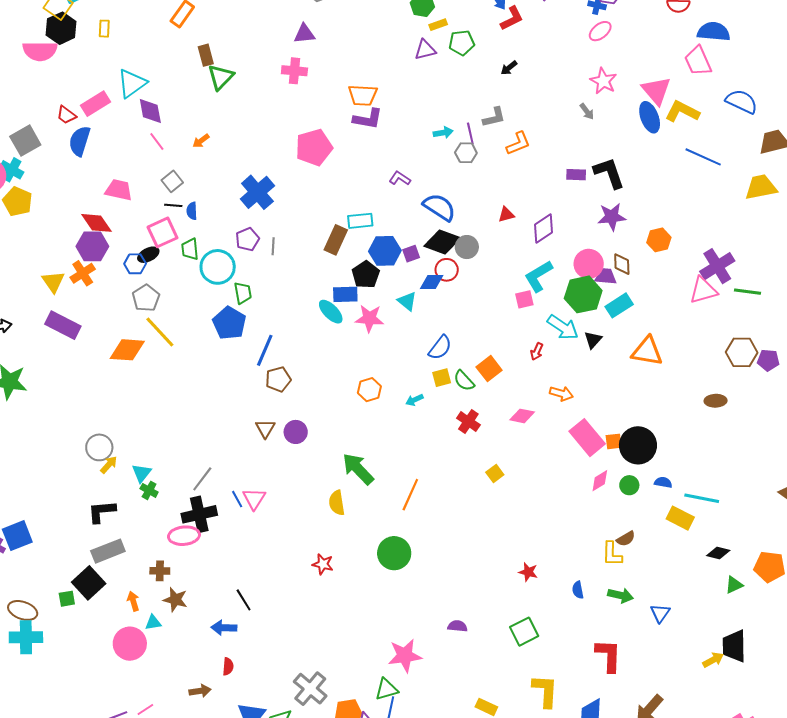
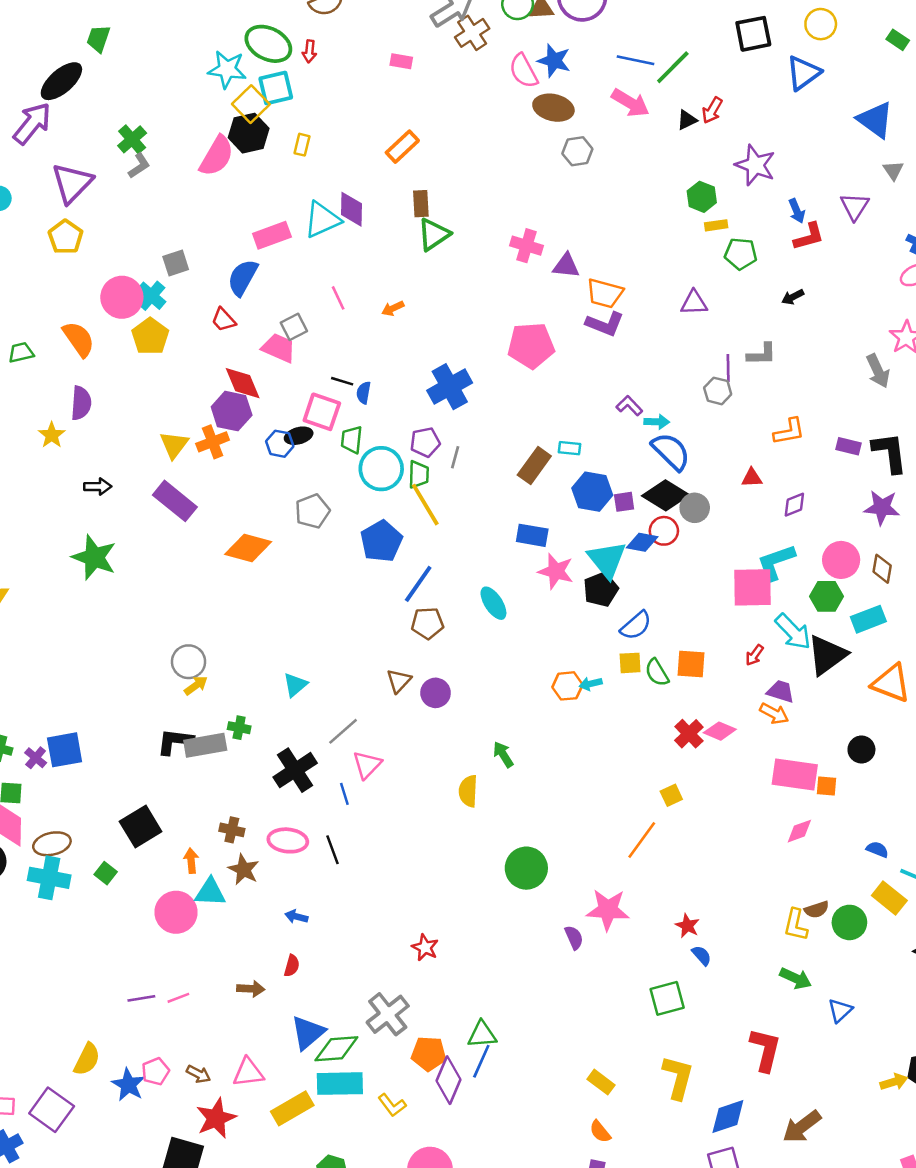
purple triangle: (304, 34) -> (566, 266), moved
purple triangle: (425, 50) -> (694, 303), moved
pink semicircle: (40, 51) -> (217, 156), turned -72
purple diamond: (150, 111) -> (351, 209), moved
gray arrow: (587, 111) -> (878, 371), size x1.5
red trapezoid: (66, 115) -> (224, 320), moved
cyan arrow: (443, 133) -> (657, 422), moved
gray square: (25, 141) -> (176, 263), size x0.7
orange L-shape: (518, 143) -> (789, 431), moved
gray square: (172, 181) -> (294, 327), moved
cyan rectangle: (360, 221) -> (570, 448), size x0.7
purple diamond: (544, 229) -> (794, 505), size x0.7
pink square: (163, 232) -> (322, 412), turned 32
black pentagon: (366, 275) -> (601, 589), moved
purple trapezoid: (606, 276) -> (781, 691), moved
green trapezoid: (243, 293) -> (419, 474), moved
green hexagon: (583, 294) -> (827, 596), size x0.7
gray pentagon: (146, 298) -> (312, 511), moved
pink square: (524, 299) -> (752, 587), size x1.8
cyan triangle: (407, 301) -> (607, 560), size x1.6
cyan ellipse: (331, 312) -> (493, 603), moved
yellow line: (160, 332) -> (425, 505), moved
black triangle: (593, 340) -> (827, 655), size x1.8
orange square: (489, 369) -> (691, 664), turned 30
orange hexagon: (369, 390) -> (567, 686), moved
red cross: (468, 421) -> (689, 734), moved
pink rectangle: (587, 438) -> (795, 775), turned -54
black circle: (638, 445) -> (861, 750), moved, size x0.6
green arrow: (358, 469) -> (503, 755), size x0.6
cyan triangle: (142, 473) -> (295, 685), moved
gray line: (202, 479) -> (343, 731), moved
green circle: (629, 485) -> (849, 922), moved, size x1.4
green cross: (149, 490) -> (239, 728), turned -30
orange line: (410, 495) -> (642, 840), moved
blue line: (237, 499) -> (344, 794), moved
black cross: (199, 514) -> (295, 770), turned -32
pink ellipse: (184, 536) -> (288, 840), moved
gray rectangle: (108, 551) -> (205, 745), moved
red star: (323, 564) -> (425, 947), moved
blue semicircle: (578, 590) -> (702, 955), moved, turned 138
green square: (67, 599) -> (106, 873), moved, turned 36
black line: (244, 600) -> (333, 850), moved
brown ellipse: (23, 610) -> (52, 844), turned -44
cyan triangle: (153, 623) -> (210, 892), size x1.5
purple semicircle: (457, 626) -> (574, 937), moved, turned 48
blue arrow: (224, 628) -> (296, 917), size x0.7
pink star: (405, 656) -> (608, 910), moved

